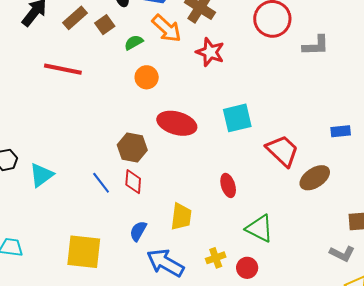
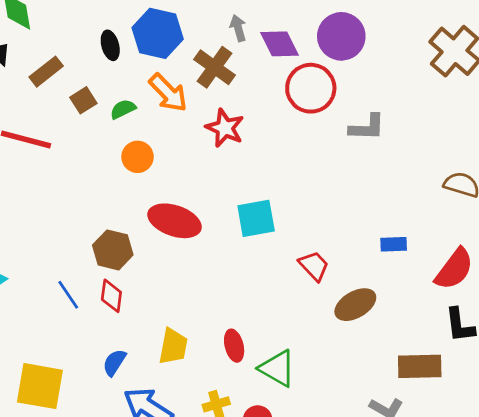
brown square: (105, 25) -> (83, 100), moved
red trapezoid: (282, 151) -> (314, 266), size x0.7
red ellipse: (228, 185) -> (234, 346), moved

